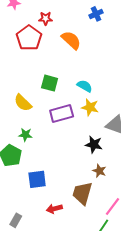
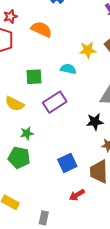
yellow star: (90, 107) -> (88, 50), moved
blue square: (37, 179) -> (67, 163), moved

